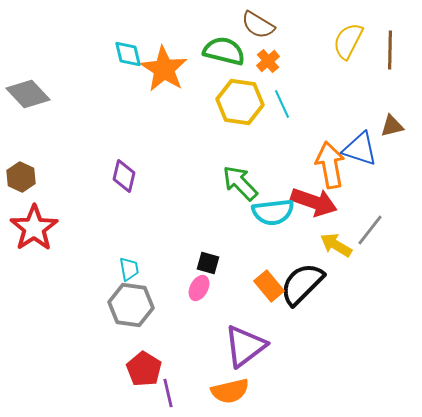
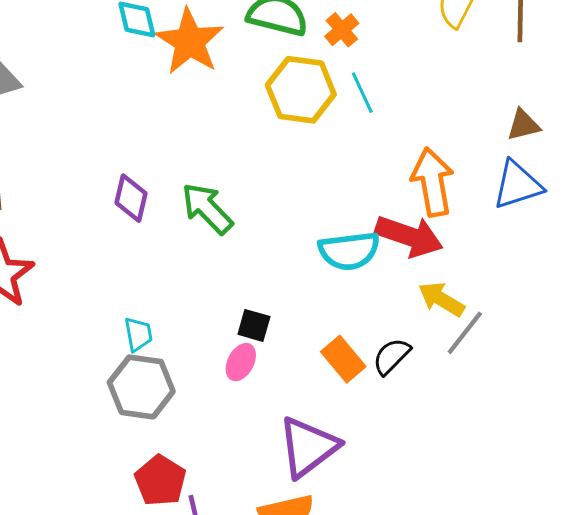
blue triangle: (360, 149) -> (517, 185), moved, turned -36
green arrow: (240, 183) -> (207, 208), moved
gray line: (370, 230) -> (465, 333), moved
black semicircle: (302, 284) -> (392, 356), size x0.6

